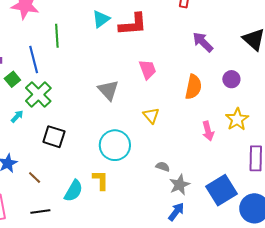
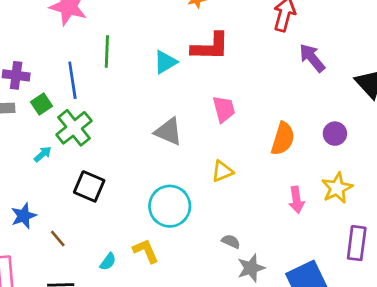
cyan triangle: (101, 19) -> (165, 62), moved
purple arrow: (203, 42) -> (312, 58), moved
gray triangle: (108, 90) -> (168, 131), turned -30
yellow triangle: (151, 115) -> (222, 171), turned 42
yellow L-shape: (101, 180) -> (146, 251), turned -30
cyan semicircle: (73, 191) -> (108, 262), size x0.6

